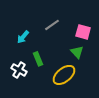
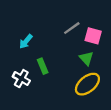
gray line: (52, 25) -> (72, 28), moved
yellow ellipse: (64, 75) -> (87, 84), moved

